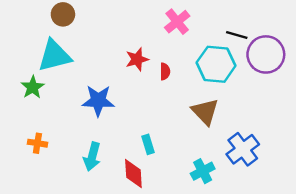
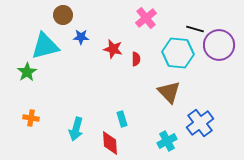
brown circle: (63, 14) -> (63, 15), moved
red star: (137, 59) -> (113, 49), turned 30
blue star: (98, 101) -> (81, 37), moved, size x0.6

